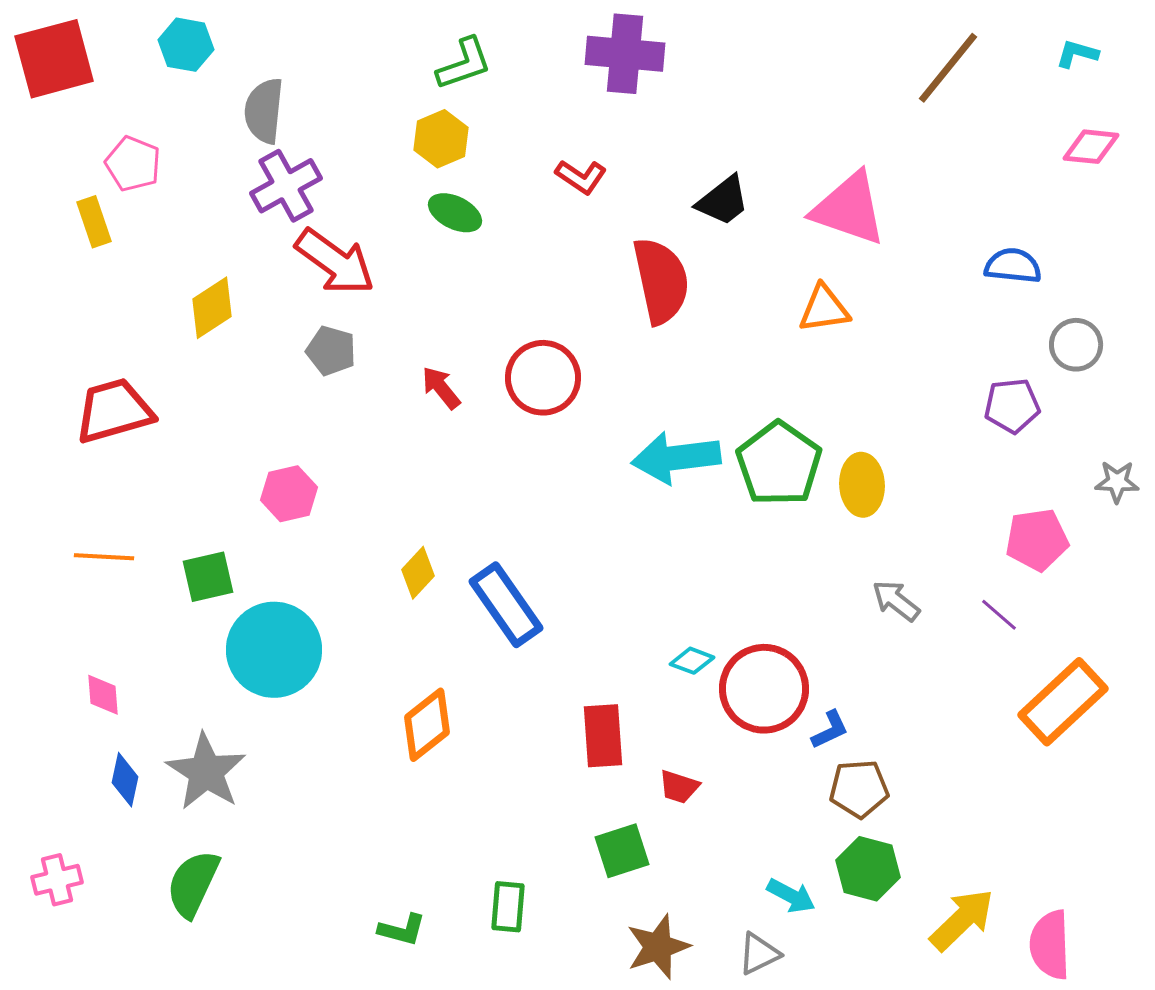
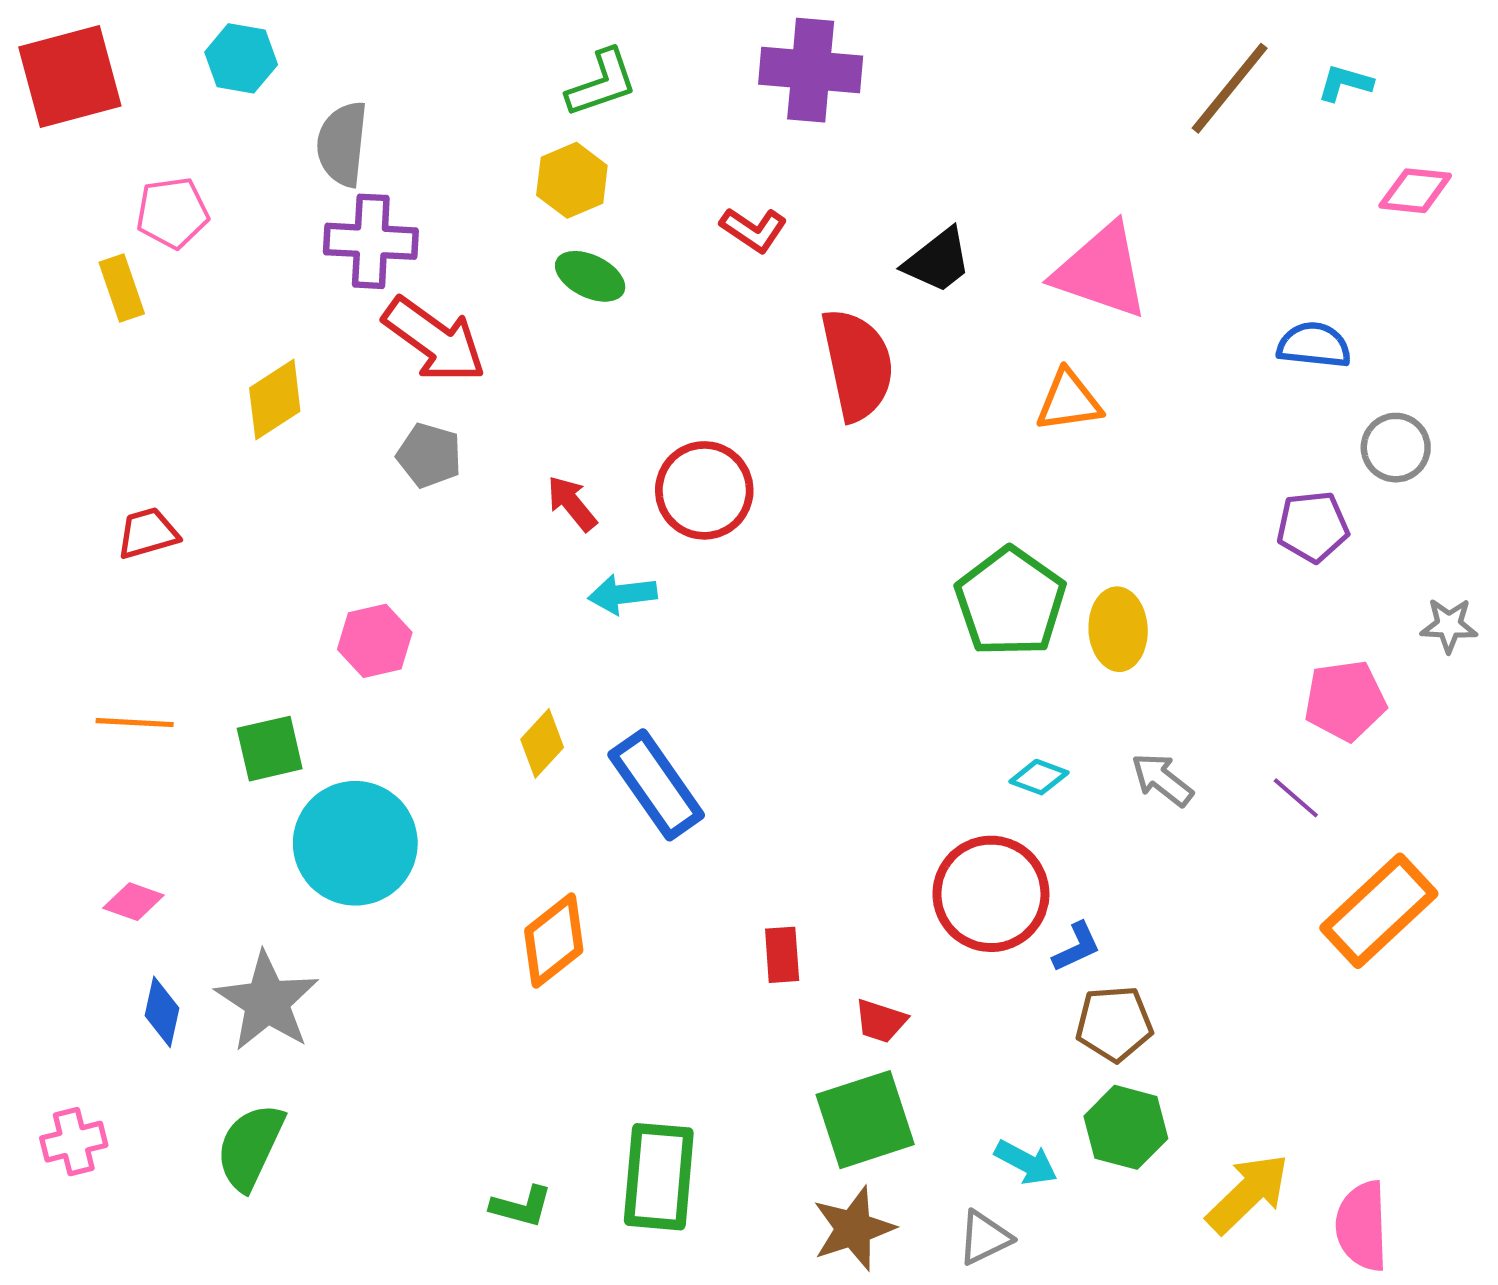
cyan L-shape: (1077, 54) -> (1345, 83), moved
pink pentagon: (133, 164) -> (172, 213), turned -30
purple cross: (286, 186) -> (371, 241), turned 32
red trapezoid: (114, 411) -> (148, 533), size x0.6
cyan arrow: (676, 458) -> (623, 594), moved, size x0.6
cyan diamond: (692, 661) -> (1039, 777), moved
pink diamond: (103, 695) -> (133, 902), turned -66
red rectangle: (603, 736) -> (782, 955), size x0.7
green square: (622, 851) -> (865, 1120), moved, size x1.4
green rectangle: (508, 907) -> (659, 1177), size x1.6

